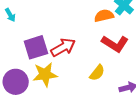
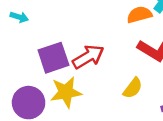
cyan arrow: (10, 15) -> (19, 17), turned -40

